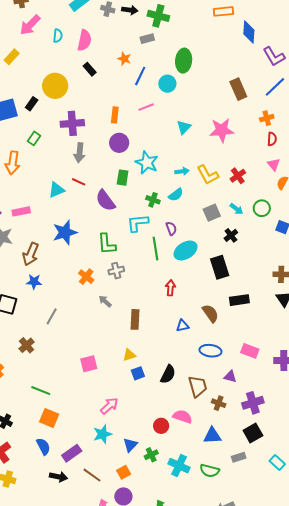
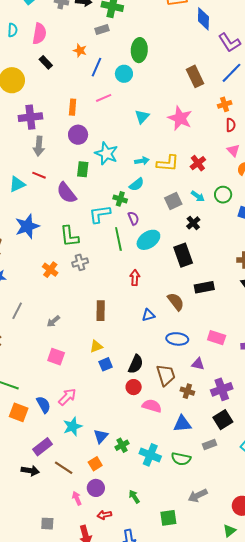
pink star: (222, 130) -> (180, 118), turned 30
yellow L-shape: (208, 175) -> (168, 163), turned -55
green cross: (153, 200) -> (120, 199), moved
gray arrow: (105, 301) -> (53, 321), moved, turned -80
pink square: (89, 364) -> (56, 357), turned 36
pink arrow: (109, 406) -> (67, 397), moved
red circle: (161, 426) -> (134, 387), moved
blue semicircle: (43, 446) -> (43, 405), moved

